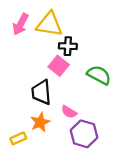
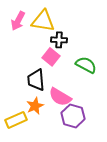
pink semicircle: (69, 112) -> (60, 97), size x1.6
yellow rectangle: (18, 138) -> (16, 120), size x1.5

